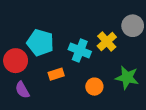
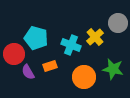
orange circle: (94, 87) -> (84, 77), size x1.5
purple semicircle: (22, 90) -> (28, 72), moved

